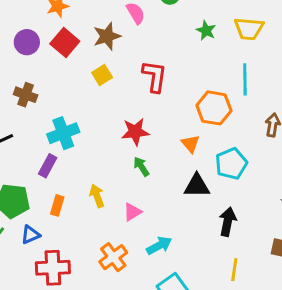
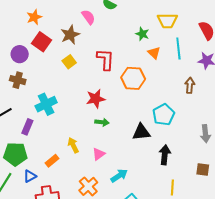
green star: (206, 30) -> (142, 34), moved
purple circle: (27, 42) -> (20, 54), moved
cyan line: (245, 79) -> (178, 49), moved
orange hexagon: (214, 108) -> (133, 78), moved
orange triangle: (190, 144) -> (154, 53), moved
purple rectangle: (48, 166) -> (27, 127), moved
green arrow: (141, 166) -> (102, 122), turned 136
orange rectangle: (57, 205) -> (52, 161), moved, turned 40

